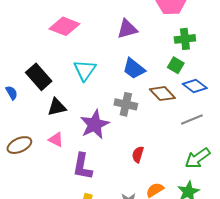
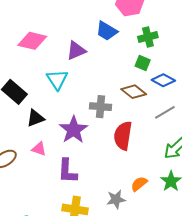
purple triangle: (127, 29) -> (76, 51), moved
blue trapezoid: (134, 69) -> (107, 31), moved
red semicircle: (138, 154) -> (123, 136), moved, size x1.8

